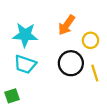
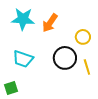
orange arrow: (66, 25) -> (50, 23), moved
cyan star: (25, 35) -> (23, 19), moved

